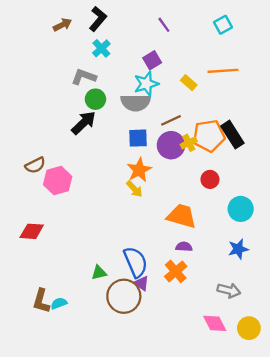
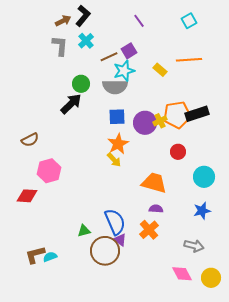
brown arrow: (62, 25) -> (63, 21), moved
gray L-shape: (84, 77) -> (60, 46), moved, turned 75
brown line: (171, 120) -> (109, 57), moved
black rectangle: (232, 135) -> (197, 114), turned -75
pink hexagon: (58, 181) -> (49, 171), moved
brown L-shape: (41, 301) -> (35, 255), turned 60

